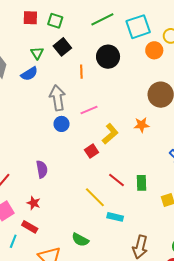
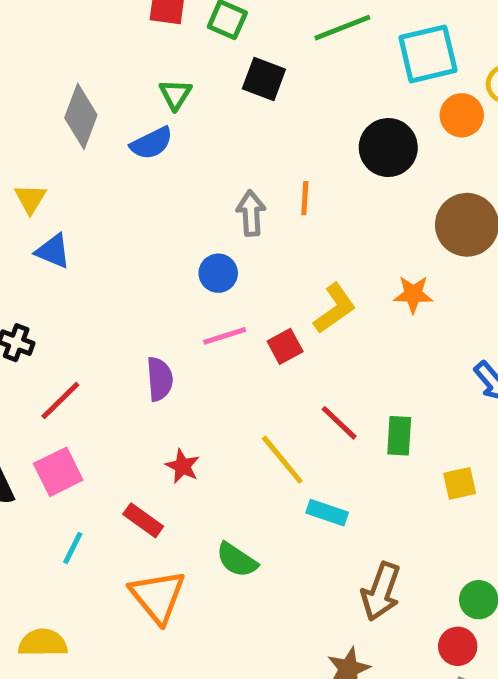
black square: (62, 47) -> (264, 79), moved, turned -36
black circle: (108, 57) -> (388, 148), moved
orange line: (81, 72) -> (305, 198), moved
gray arrow: (57, 98) -> (251, 213), moved, size x0.7
pink line: (89, 110) -> (225, 336), moved
red star: (34, 203) -> (183, 466), moved
red rectangle: (30, 227) -> (143, 520), moved

